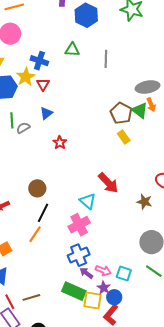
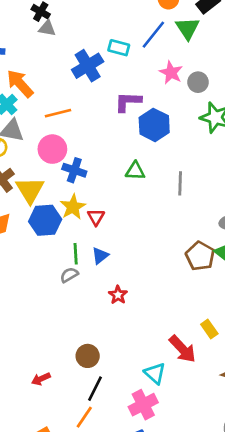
blue cross: (39, 61) -> (74, 170), moved
green line: (12, 120) -> (76, 254), moved
yellow rectangle: (124, 137) -> (209, 329), moved

